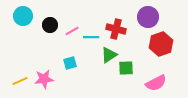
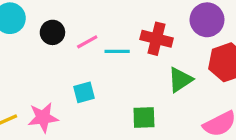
green triangle: (109, 55) -> (180, 80), moved
green square: (126, 68) -> (144, 118), moved

